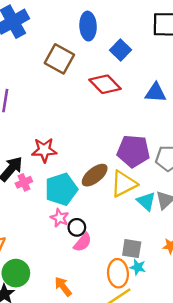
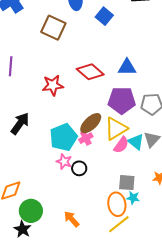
red diamond: (105, 84) -> (90, 72), moved
blue triangle: (155, 93) -> (127, 67), moved
red star: (44, 150) -> (53, 85), moved
pink cross: (24, 182) -> (86, 138), moved
pink semicircle: (83, 242) -> (121, 145), moved

